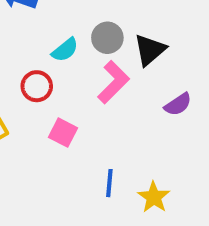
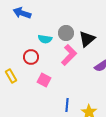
cyan semicircle: (65, 50) -> (45, 39), turned 48

